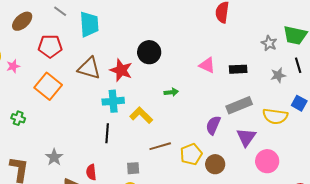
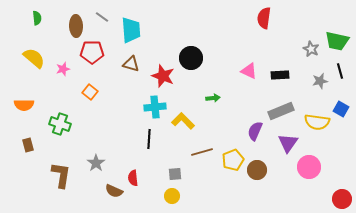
brown ellipse: (22, 21) -> (76, 26), moved, turned -50
pink star: (13, 66) -> (63, 69), moved
brown triangle: (89, 68) -> (131, 64), moved, size x0.7
orange square: (48, 86) -> (90, 92), size x0.6
green cross: (18, 118) -> (60, 124), size x1.5

